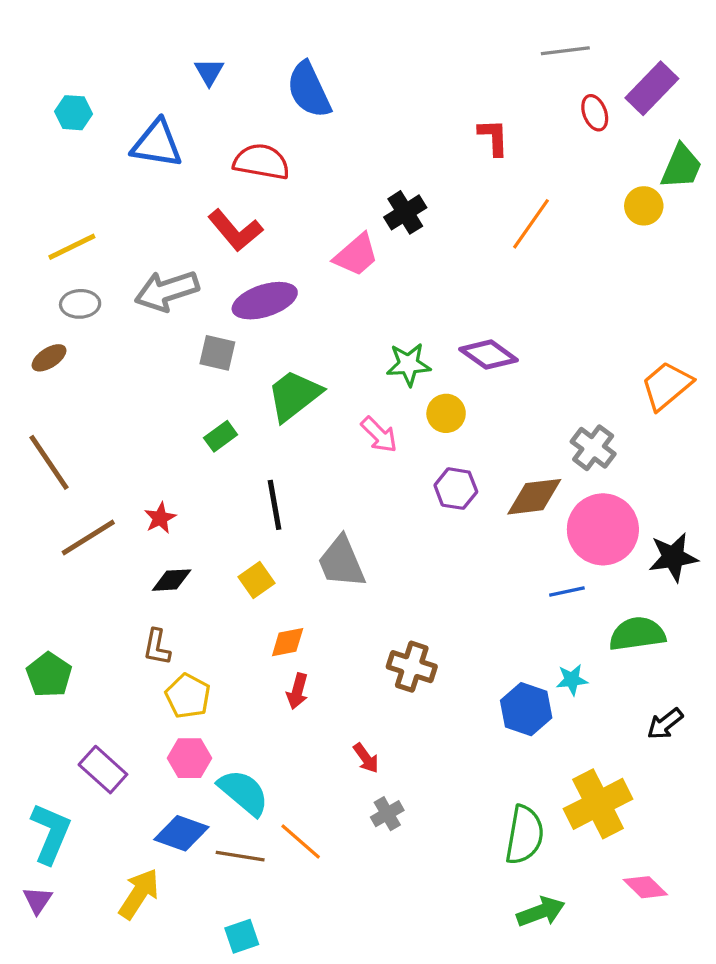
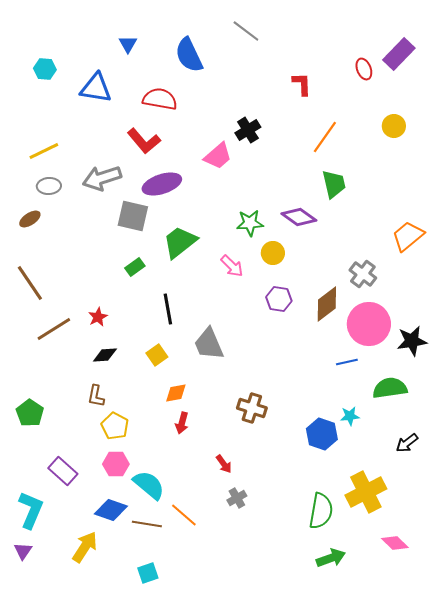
gray line: (565, 51) -> (246, 31), moved, turned 44
green trapezoid: (681, 167) -> (334, 184), moved, turned -36
gray square: (217, 353) -> (133, 216), size x1.4
brown diamond: (534, 497) -> (327, 304), turned -30

